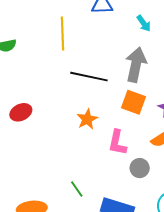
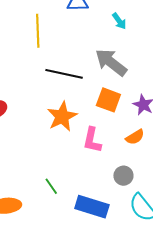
gray arrow: (136, 65) -> (111, 62), turned -64
orange star: (87, 119) -> (62, 116), size x1.4
gray circle: (140, 168) -> (123, 176), moved

